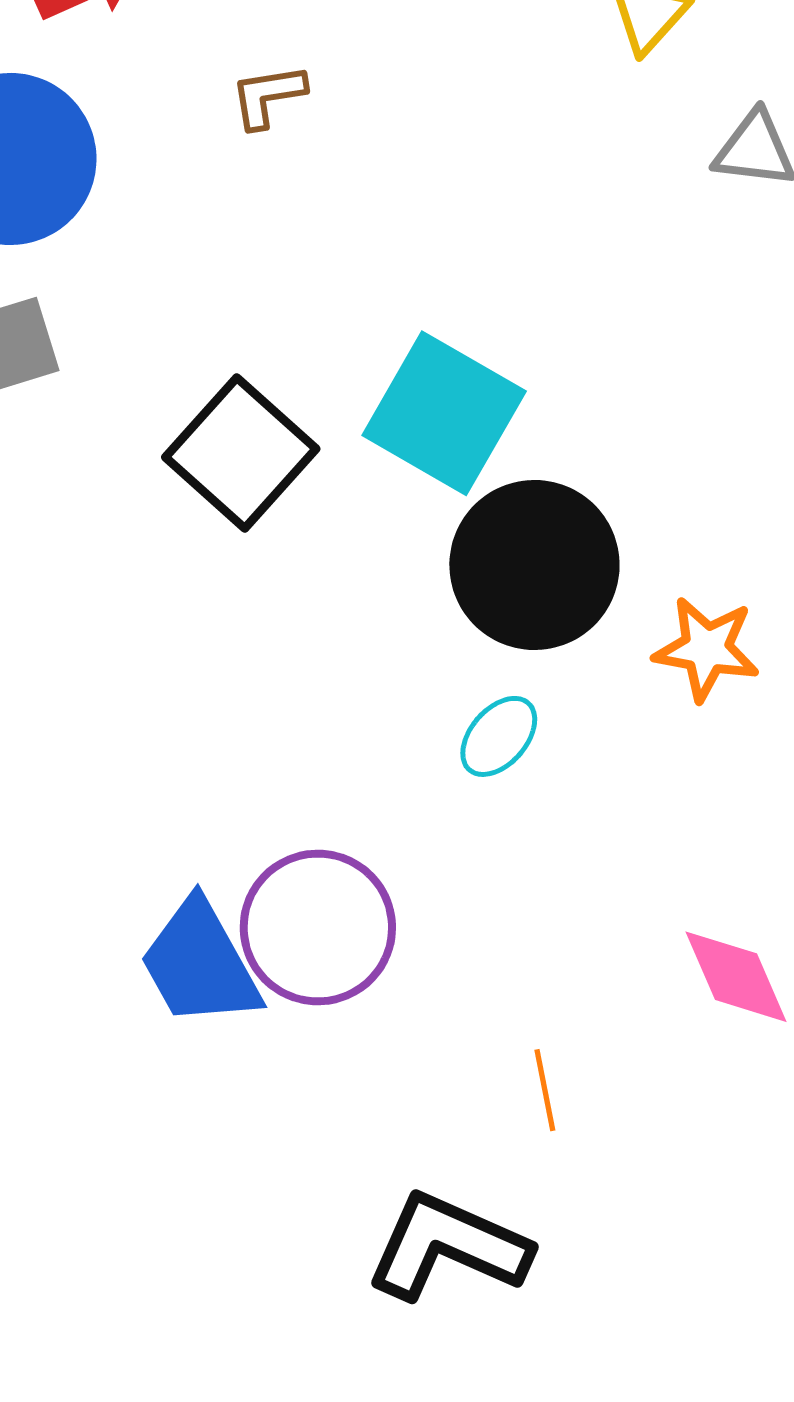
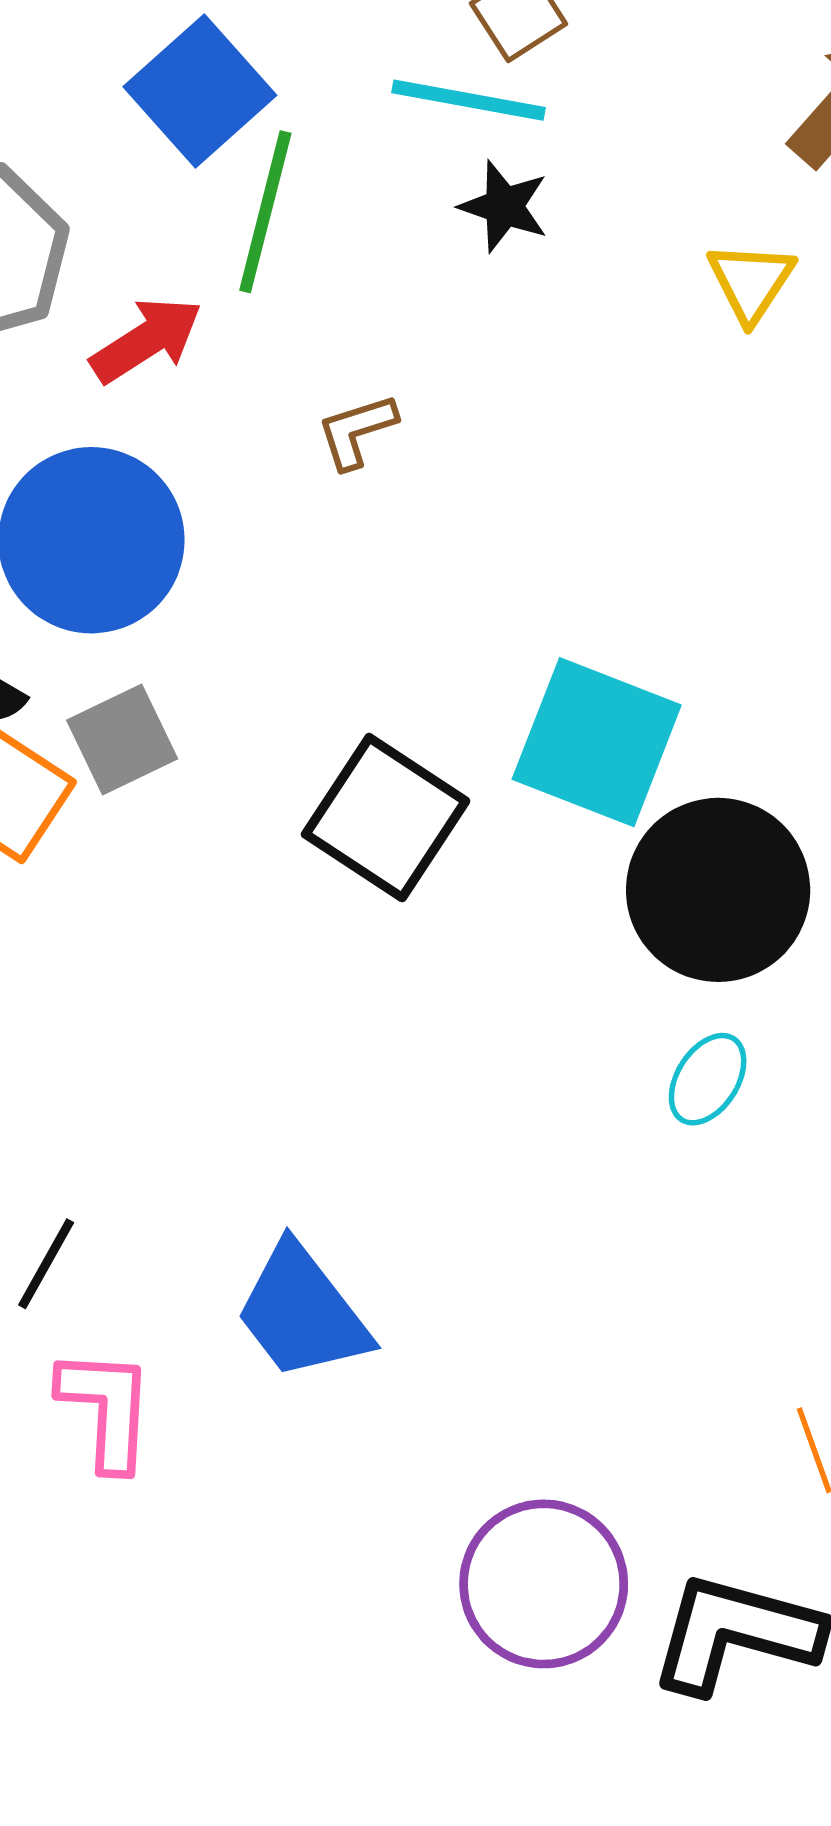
purple circle: (318, 928) -> (544, 1584), moved
blue trapezoid: (200, 964) -> (302, 1312), moved

